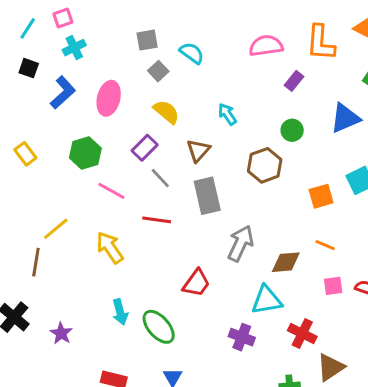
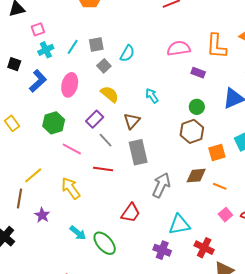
cyan line: (28, 28) -> (73, 47), moved
cyan semicircle: (192, 53) -> (127, 53), turned 84
purple rectangle: (294, 81) -> (198, 73), turned 72
brown hexagon: (265, 165) -> (192, 131), moved
brown diamond: (286, 262) -> (196, 176), moved
pink square: (333, 286) -> (225, 215), turned -32
cyan arrow: (120, 312) -> (78, 233), turned -36
purple star: (61, 333) -> (42, 215), moved

